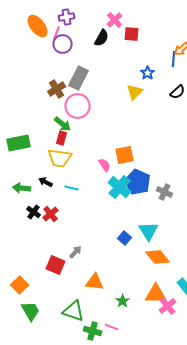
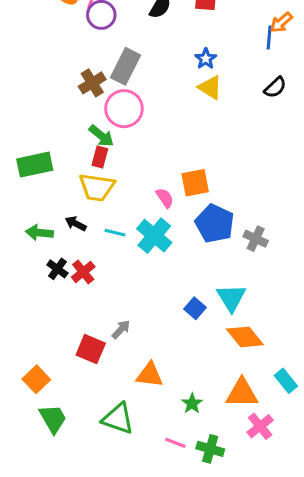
blue star: (148, 73) -> (206, 59), moved
yellow triangle: (135, 92) -> (210, 87), turned -42
cyan cross: (120, 187) -> (154, 236), moved
pink cross: (168, 306) -> (260, 426), moved
green cross: (93, 331) -> (210, 449), moved

